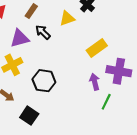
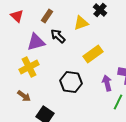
yellow rectangle: (97, 48) -> (93, 54), moved
black hexagon: (44, 81) -> (71, 82), moved

